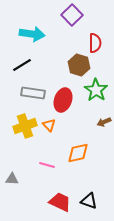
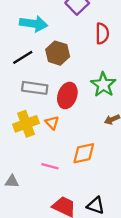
brown hexagon: (79, 65) -> (58, 53), moved

